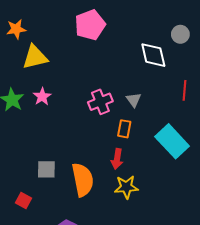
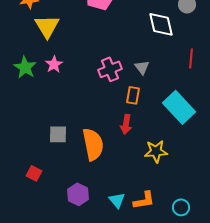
yellow triangle: (35, 57) -> (47, 26), turned -48
yellow star: (126, 187) -> (156, 151), moved
red square: (23, 201) -> (34, 173), moved

